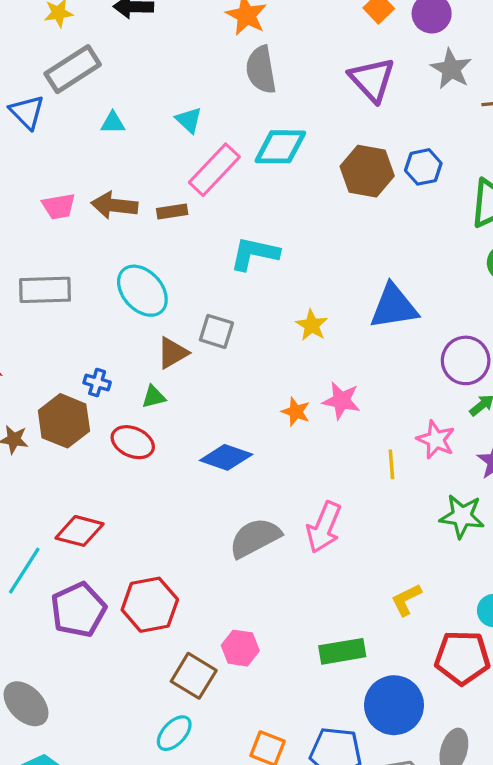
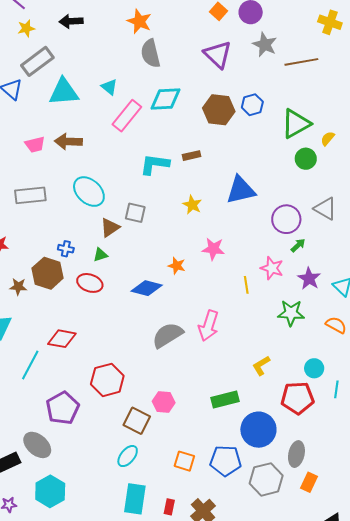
cyan triangle: (113, 123) -> (64, 92), size x2.0
brown rectangle: (172, 212) -> (192, 156), moved
orange star: (296, 412) -> (177, 266), moved
purple pentagon: (78, 610) -> (63, 408), moved

